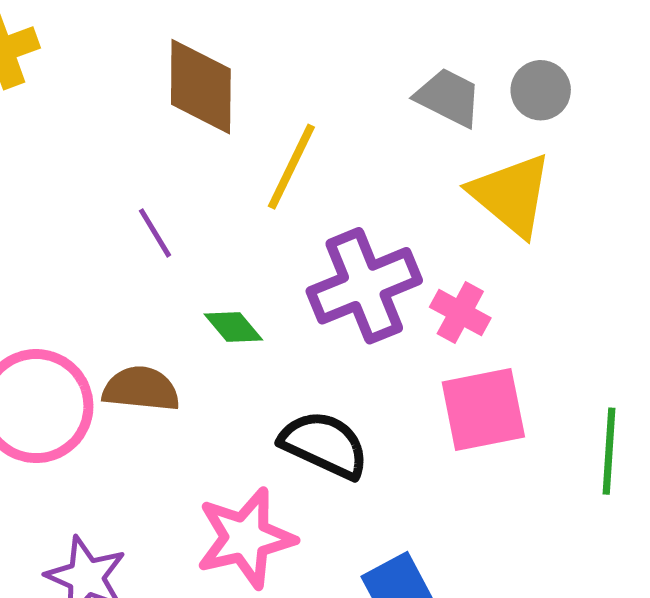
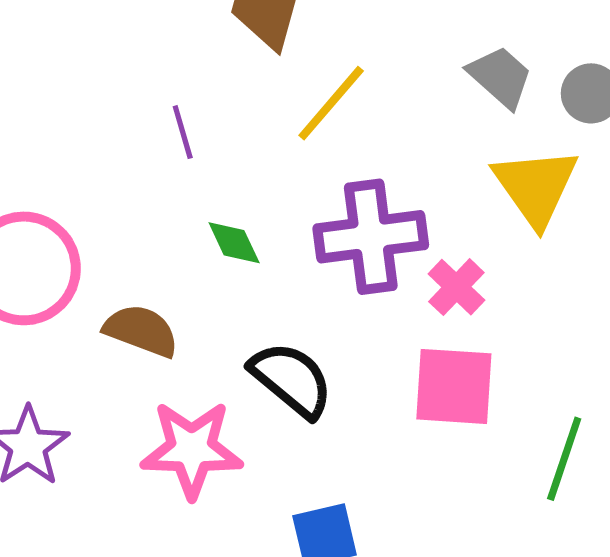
brown semicircle: (141, 389) -> (141, 331), moved

